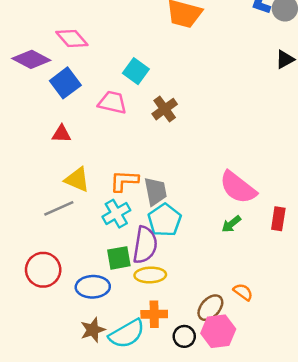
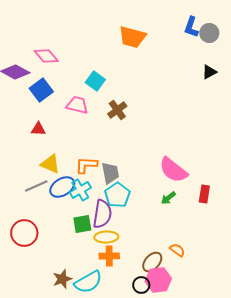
blue ellipse: (93, 287) -> (62, 187), moved, turned -30
orange cross: (154, 314) -> (109, 256), moved
black circle: (184, 336) -> (141, 285), moved

